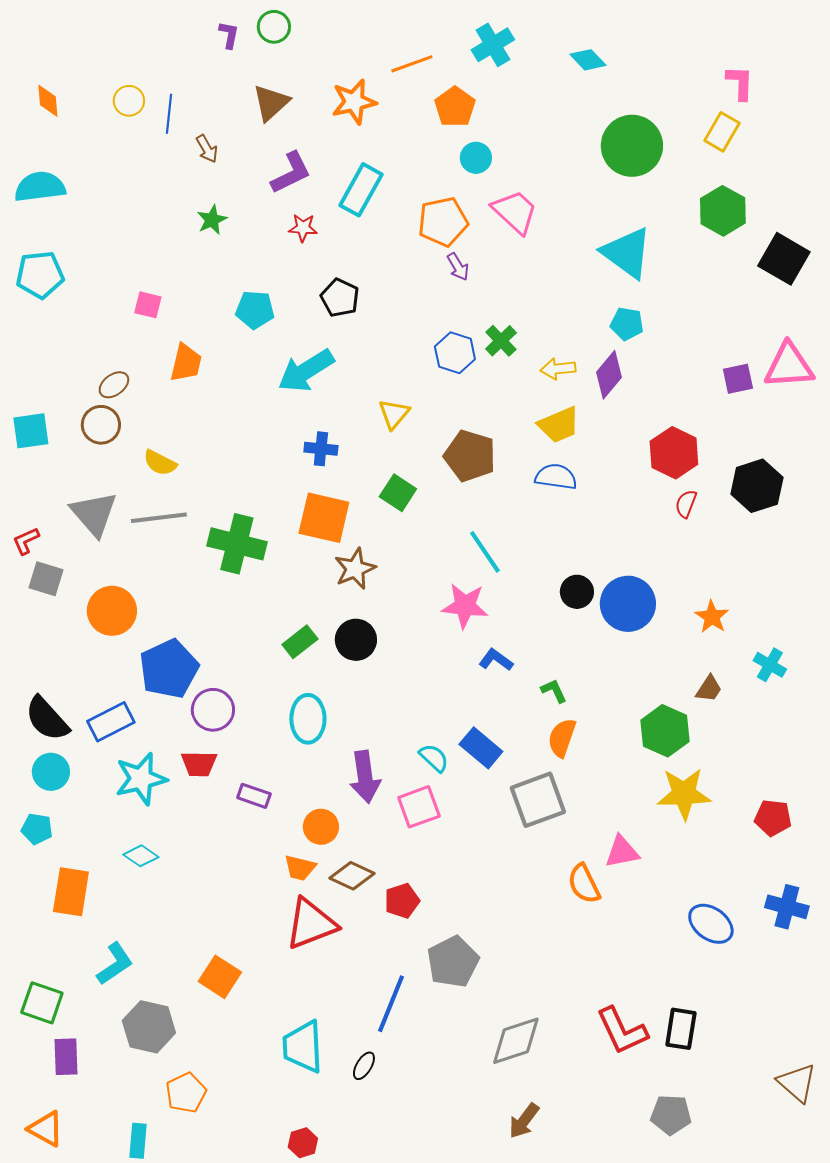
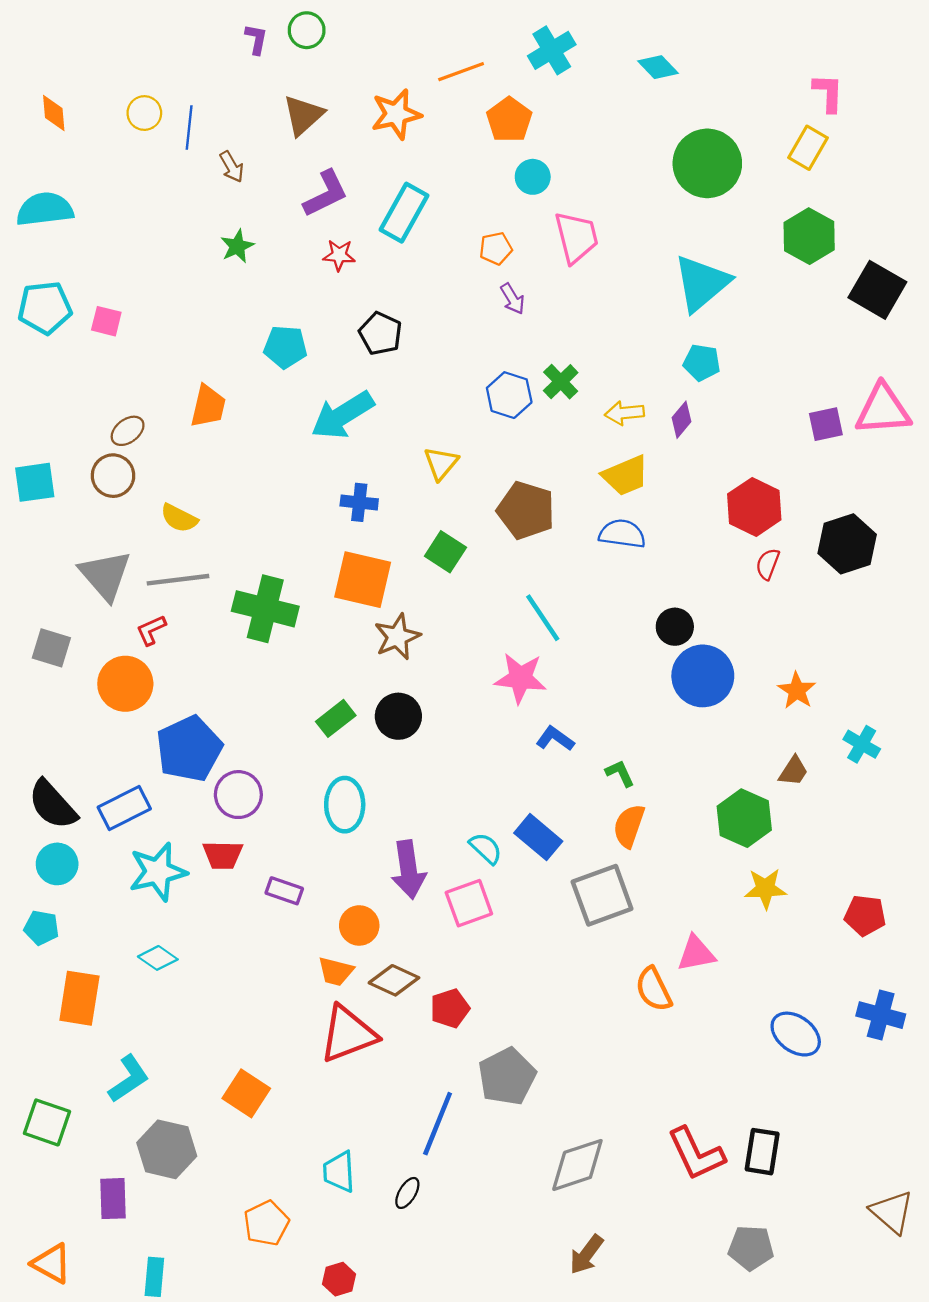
pink trapezoid: (515, 212) -> (576, 237), turned 33
orange pentagon: (443, 222) -> (496, 248), size x0.6
cyan triangle: (627, 253) -> (702, 283), turned 44
pink square: (148, 305) -> (106, 321), moved
purple diamond: (609, 375) -> (682, 420), size x0.7
red L-shape: (26, 541) -> (151, 630), moved
black circle: (577, 592) -> (675, 627), moved
yellow star: (684, 794) -> (765, 889), size x0.7
cyan trapezoid: (303, 1047) -> (339, 1172), size x0.7
purple rectangle: (66, 1057) -> (113, 1199), moved
orange pentagon: (186, 1093) -> (266, 1223), moved

